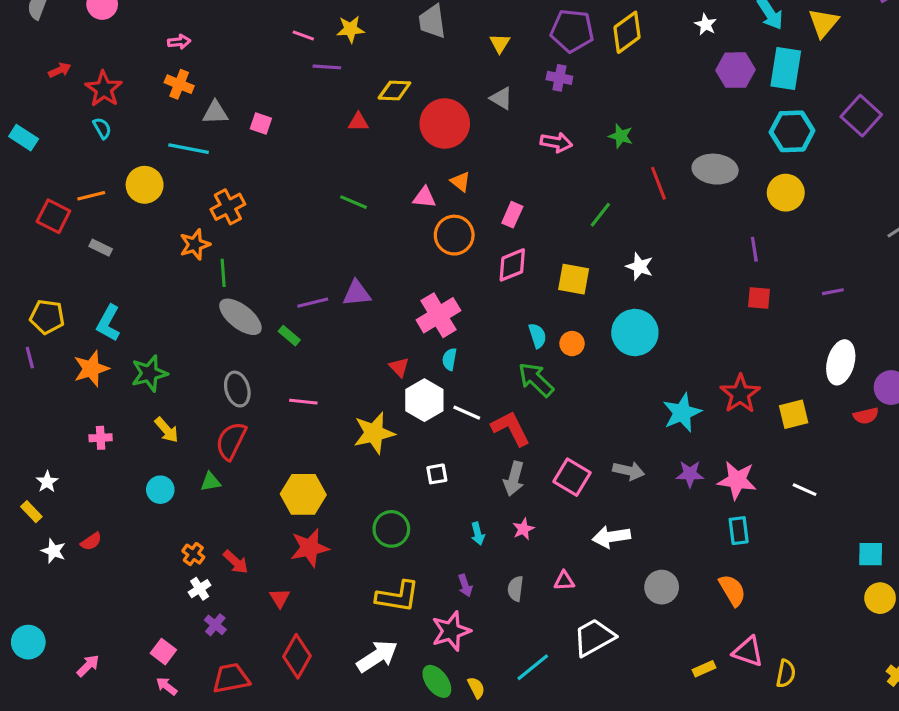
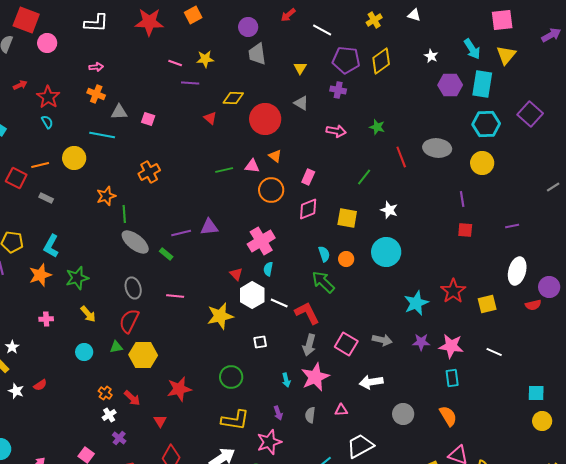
red triangle: (358, 122) -> (210, 118), turned 40
green line: (354, 202) -> (224, 170), moved, turned -36
orange cross: (228, 207) -> (149, 172), moved
yellow hexagon: (303, 494) -> (143, 355), moved
pink star: (523, 529) -> (315, 377), size x2.0

